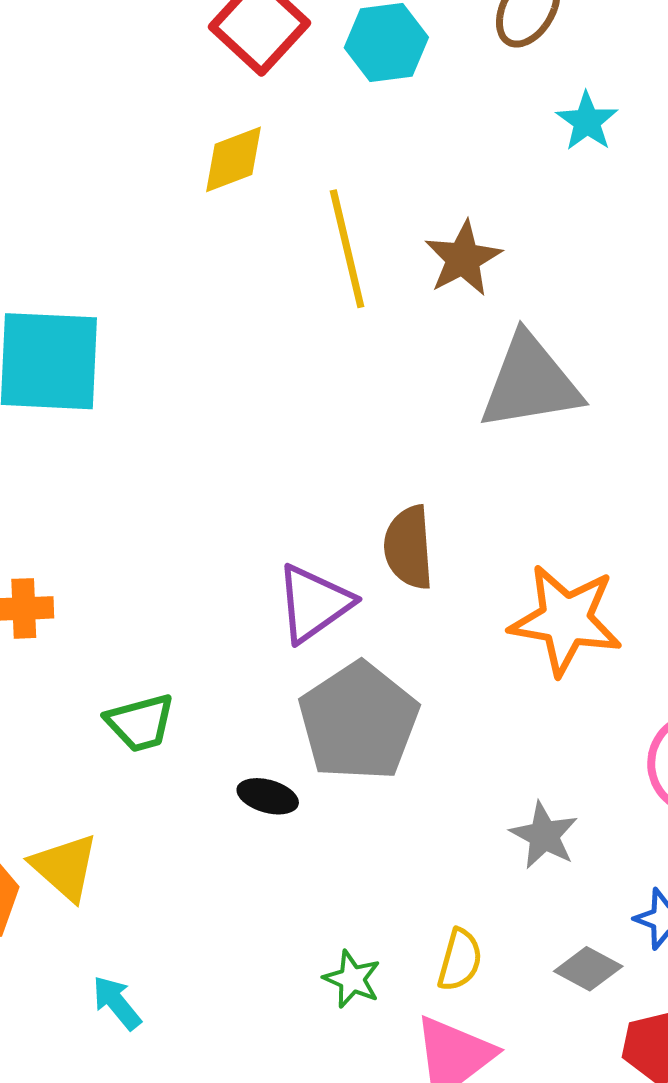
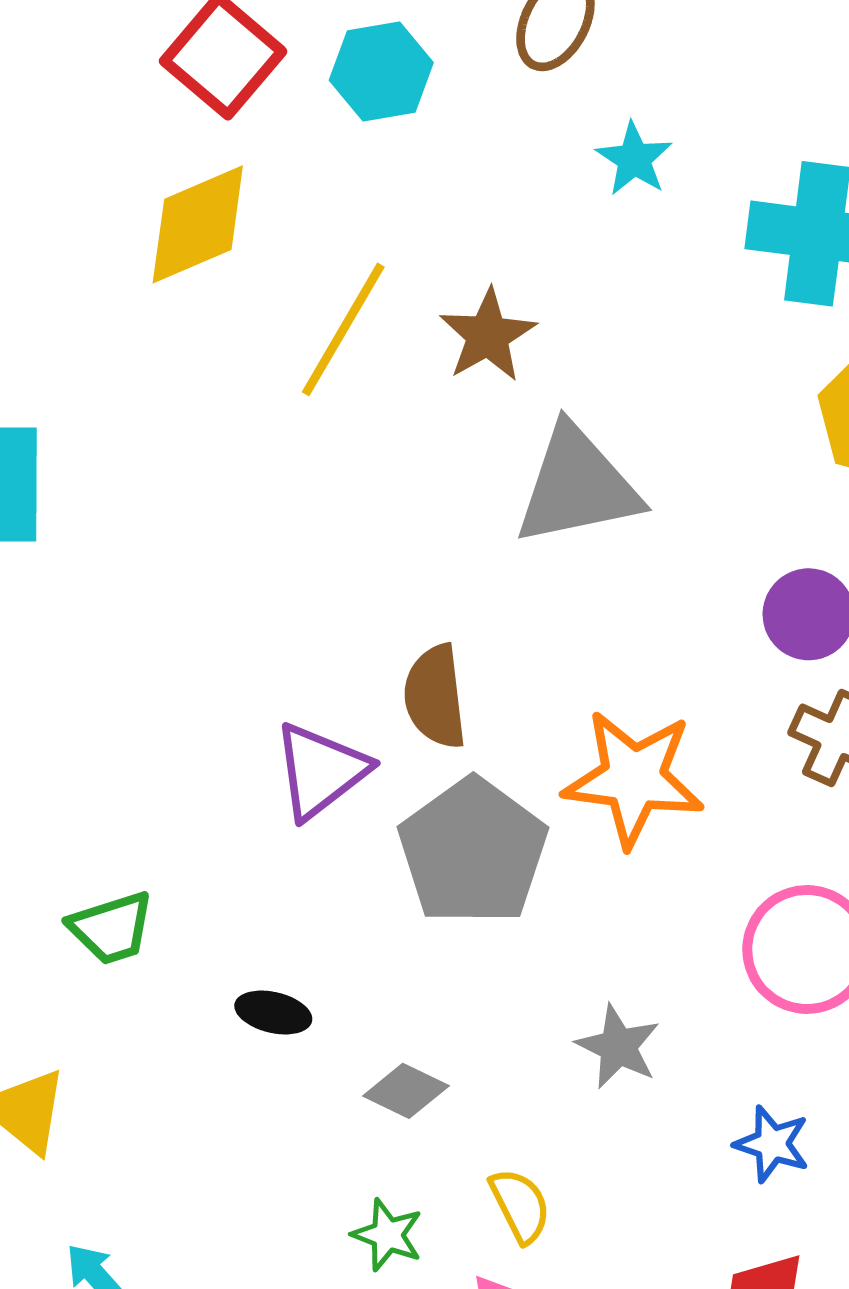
yellow diamond: (233, 159) -> (198, 224), size x1.4
yellow line: (347, 249) -> (343, 329), turned 46
gray pentagon: (359, 722) -> (473, 852), moved
yellow semicircle: (460, 960) -> (520, 1206), turned -40
gray diamond: (588, 969) -> (406, 1091), moved

